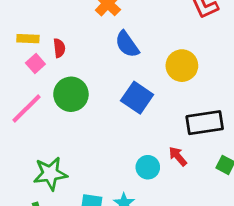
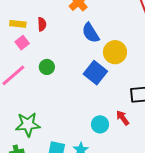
red semicircle: (59, 48) -> (42, 24), moved
yellow circle: (182, 66) -> (115, 52), moved
green circle: (71, 94) -> (47, 67), size x0.6

